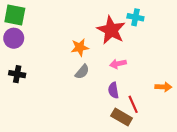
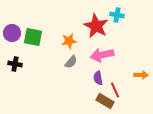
green square: (15, 15) -> (33, 37), moved
pink arrow: (118, 64) -> (102, 55), size x1.6

